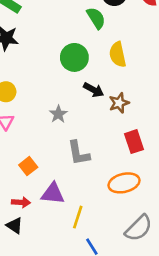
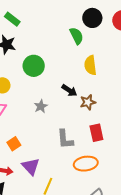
green circle: (74, 57) -> (34, 66), moved
gray L-shape: (78, 153) -> (65, 139), moved
purple triangle: (53, 194) -> (31, 166), turned 36

